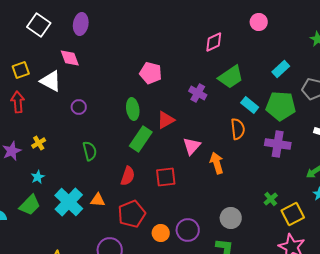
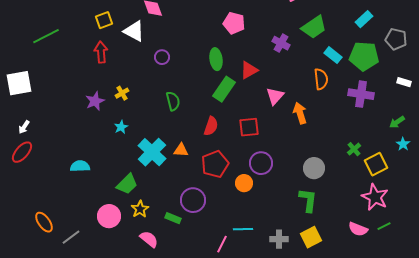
green trapezoid: (30, 205) -> (127, 184), moved
purple circle: (188, 230) -> (261, 163), moved

